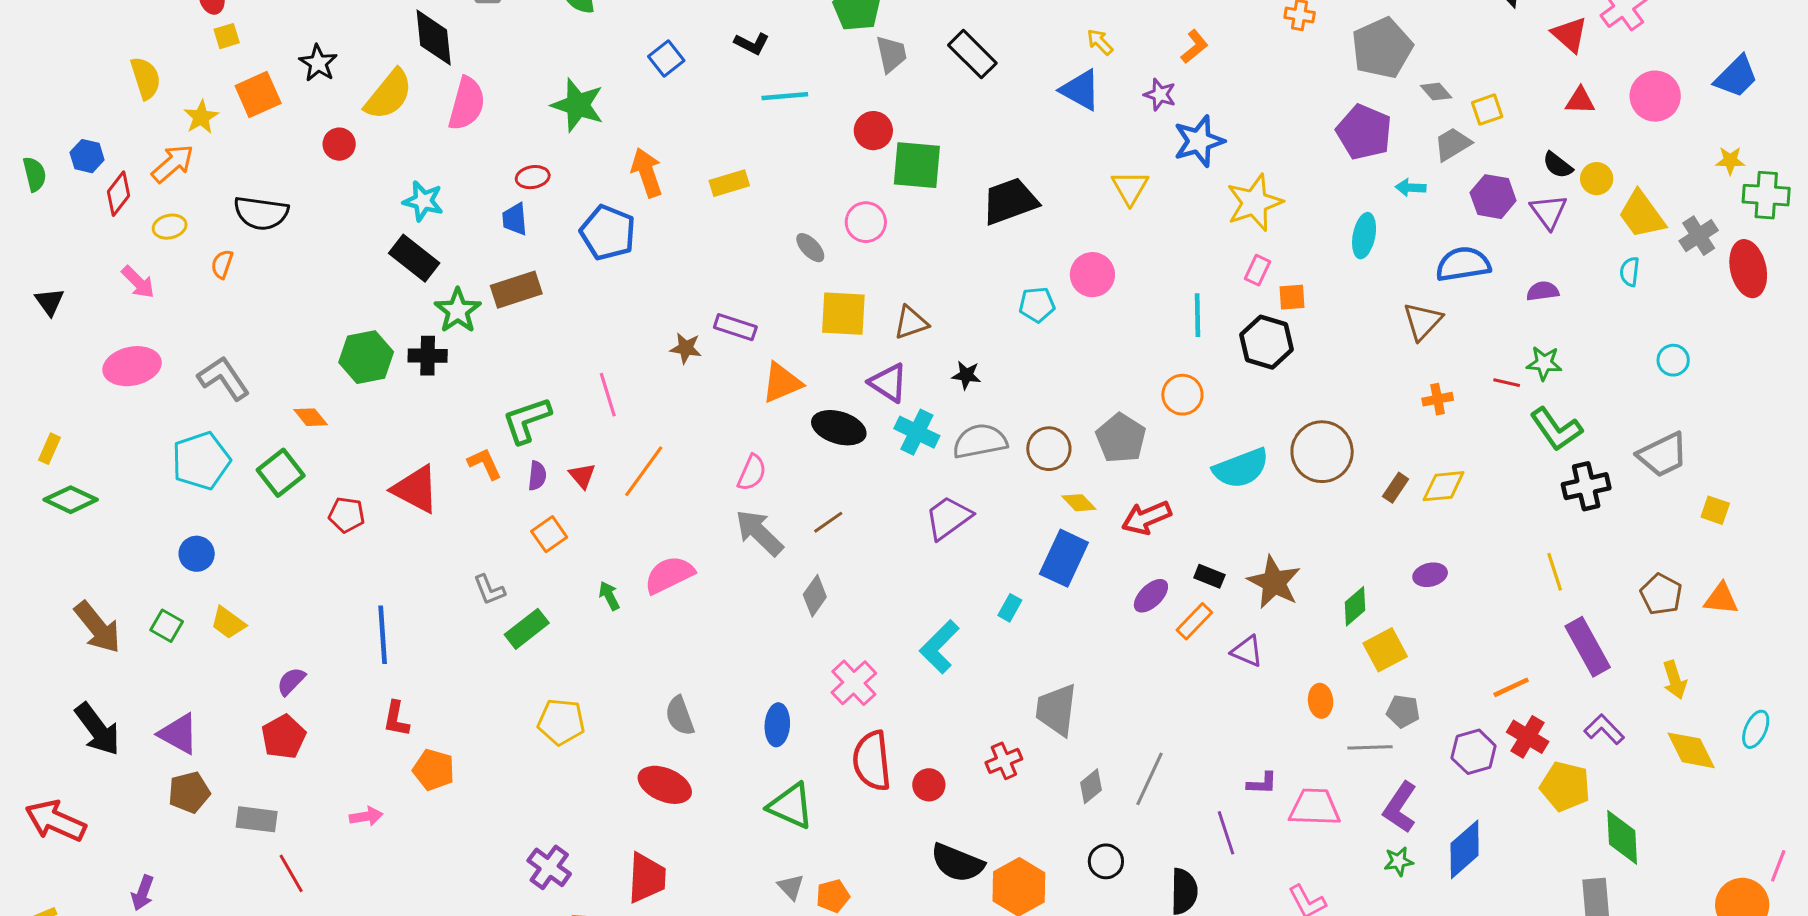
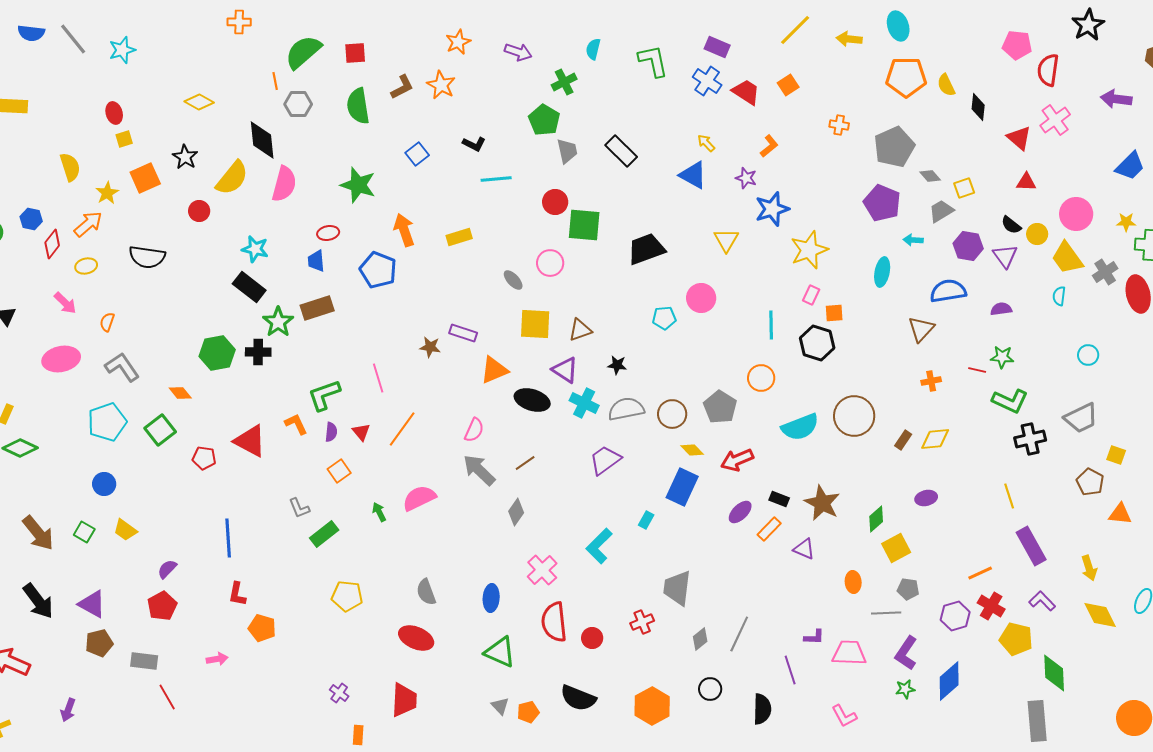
pink circle: (1655, 96) -> (1076, 214), moved
orange semicircle: (222, 264) -> (107, 322), moved
green L-shape: (1556, 429) -> (1010, 401), turned -30
brown pentagon: (1661, 594) -> (1090, 482), moved
black semicircle: (957, 863) -> (578, 698), moved
purple cross: (549, 867) -> (339, 693), size x0.7

